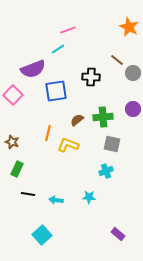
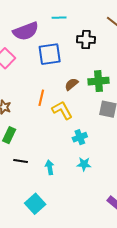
cyan line: (58, 49) -> (59, 18), moved, turned 32
yellow L-shape: (68, 145) -> (62, 110), turned 40
cyan cross: (106, 171) -> (80, 137), moved
cyan arrow: (56, 200) -> (50, 167), turned 72

